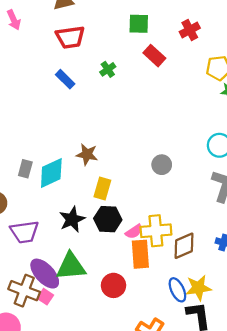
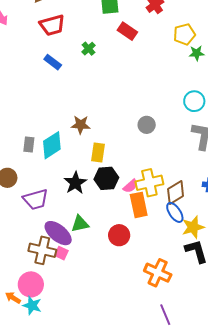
green triangle: (71, 266) -> (80, 224), size x0.7
blue ellipse: (177, 290) -> (175, 212), moved

